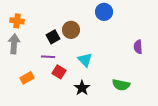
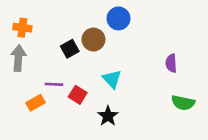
blue circle: (104, 12) -> (118, 18), moved
purple semicircle: (138, 47) -> (171, 63), moved
purple line: (48, 57) -> (54, 84), moved
green semicircle: (121, 85) -> (183, 103), moved

